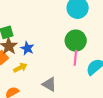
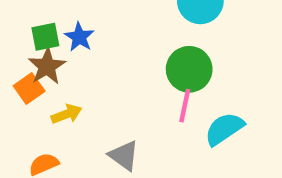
blue star: (27, 48) -> (79, 37), moved

